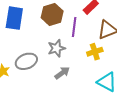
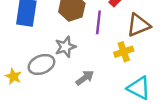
gray star: (57, 48) -> (65, 47), moved

